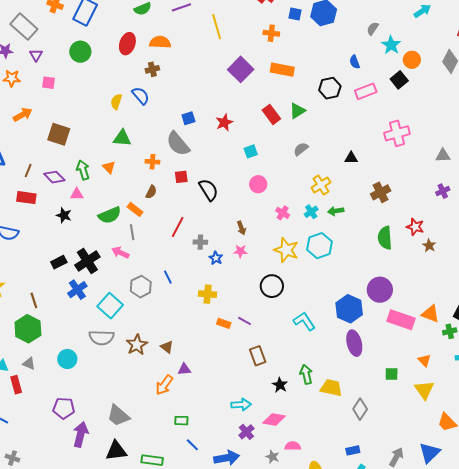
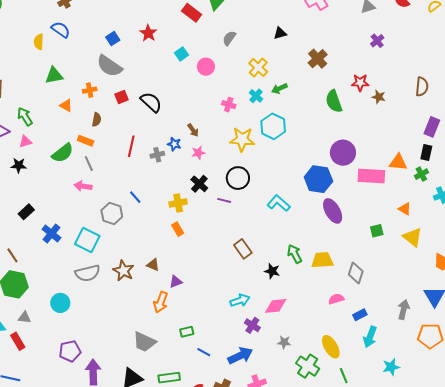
orange triangle: (109, 167) -> (66, 105), moved
pink circle: (258, 184) -> (206, 67), moved
blue star: (216, 258) -> (174, 144), moved
black cross: (87, 261) -> (199, 184), moved, size x0.7
purple line: (244, 321) -> (224, 200), moved
orange rectangle: (224, 323) -> (178, 229), moved, turned 56
gray trapezoid: (118, 416) -> (144, 342), moved
pink semicircle: (293, 446) -> (336, 299), moved

